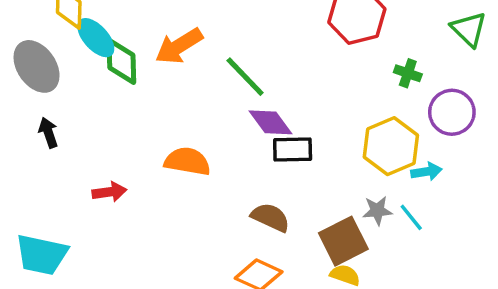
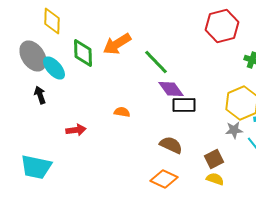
cyan ellipse: (96, 38) -> (54, 68), moved
orange semicircle: (187, 161) -> (122, 112), size x0.6
gray star: (377, 211) -> (234, 130), moved
brown square: (343, 241) -> (214, 159), size x0.7

